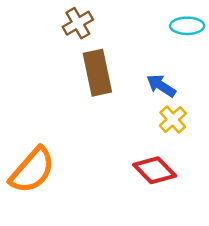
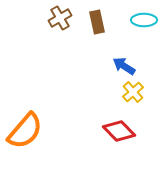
brown rectangle: (97, 73) -> (97, 22), moved, size x0.7

